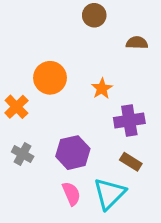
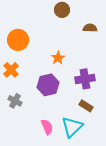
orange circle: (50, 78) -> (18, 40), moved
orange star: (102, 88) -> (58, 58), moved
purple hexagon: (73, 153) -> (48, 85), moved

